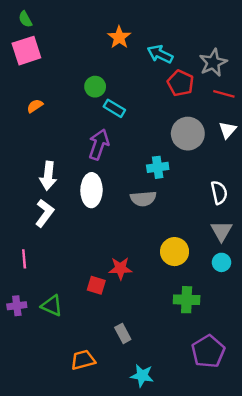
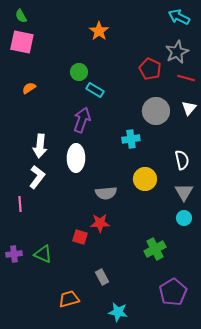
pink square: (26, 51) -> (22, 42), turned 30
cyan arrow: (160, 54) -> (179, 17), moved
gray semicircle: (143, 199) -> (106, 193), moved
yellow circle: (175, 252) -> (145, 179), moved
pink line: (24, 259) -> (20, 204), moved
green cross: (187, 300) -> (155, 249), turned -30

